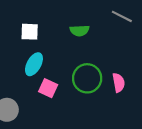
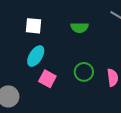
green circle: (87, 78) -> (84, 72), size x0.7

